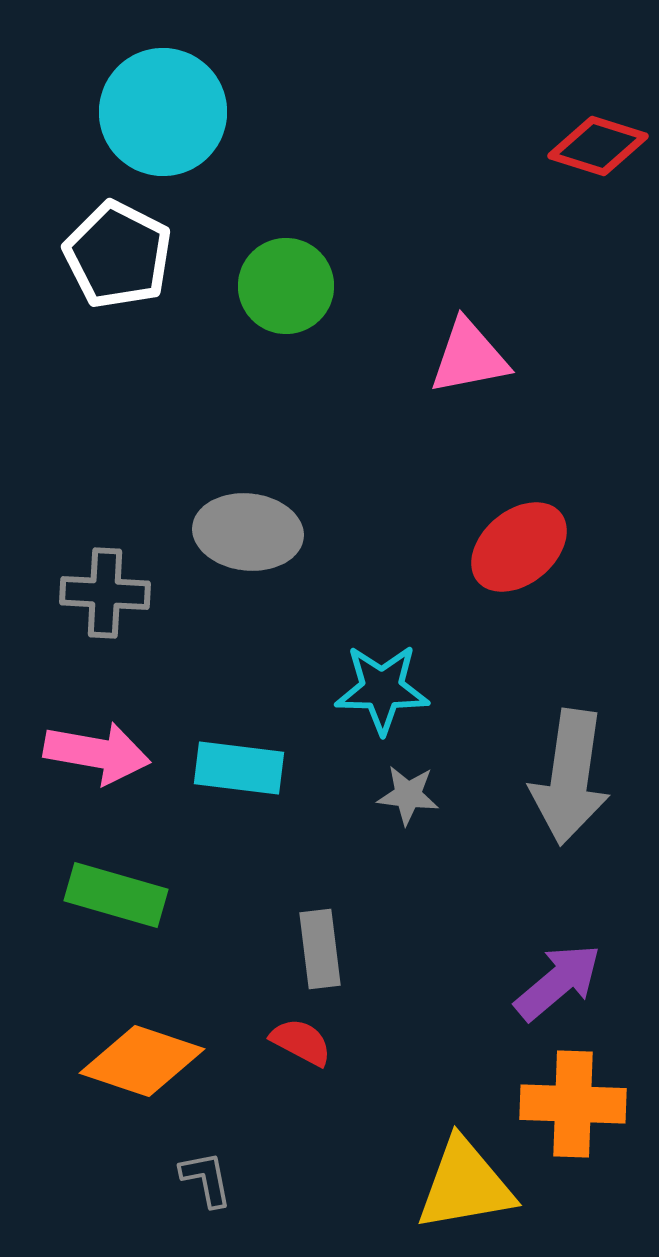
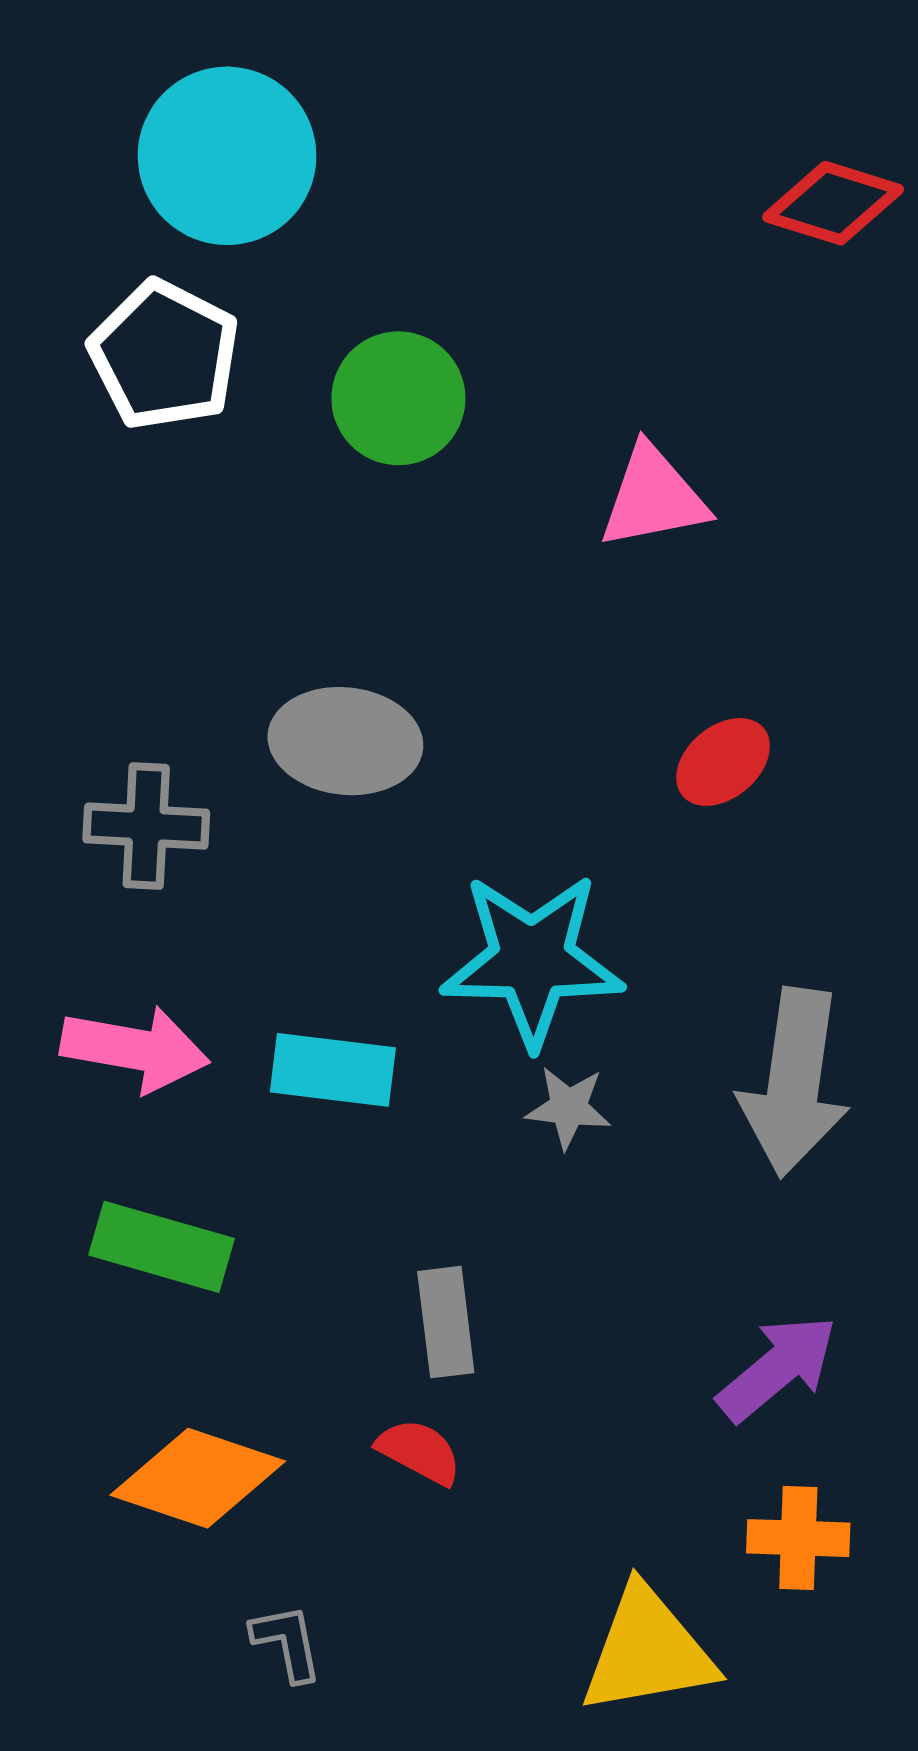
red ellipse: (519, 547) -> (723, 762), size x0.7
cyan star: (382, 689) -> (532, 960), size x1.4
orange cross: (573, 1104) -> (798, 1538), size x0.7

